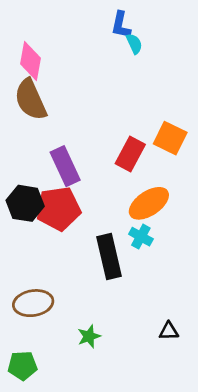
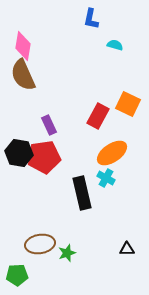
cyan semicircle: (134, 44) -> (115, 45), moved, turned -49
purple rectangle: (65, 166) -> (49, 125), size x0.7
brown ellipse: (33, 303) -> (40, 244), moved

